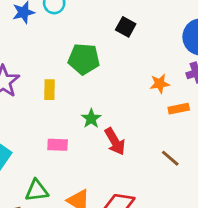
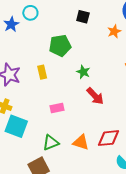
orange star: (160, 84) -> (114, 31), moved
green star: (91, 118) -> (83, 72), moved

